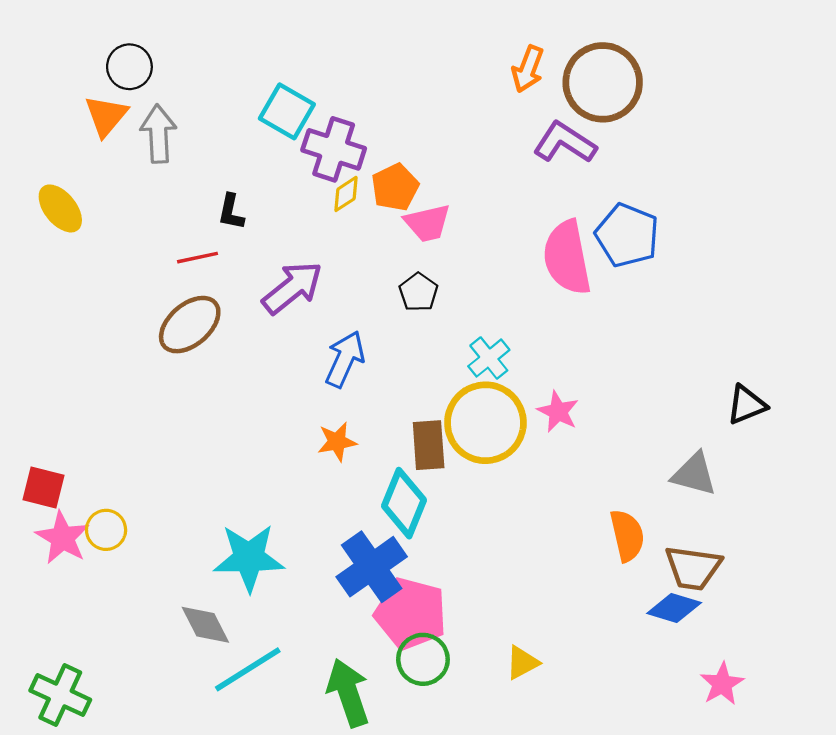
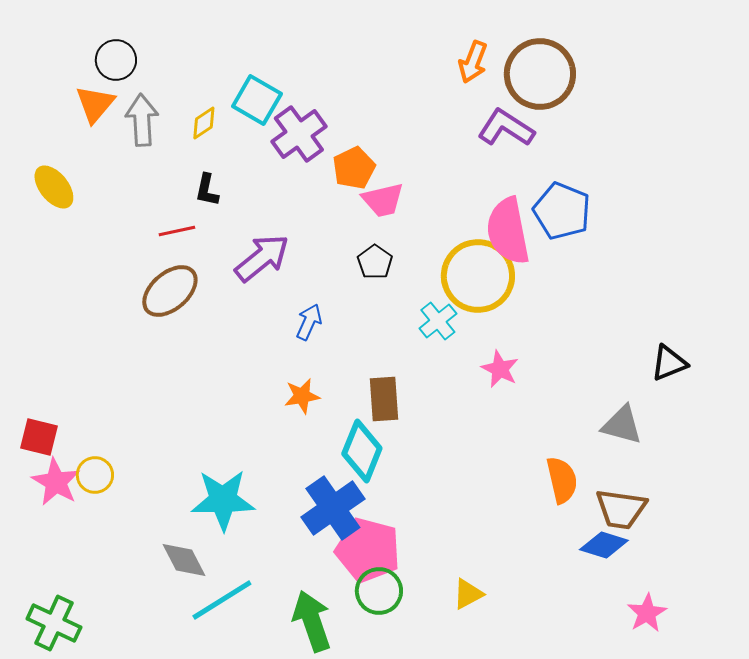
purple cross: (334, 149) -> (299, 134), turned 36
yellow diamond: (346, 194) -> (204, 123), moved
blue arrow: (345, 359) -> (309, 322), size x0.7
yellow circle: (485, 423) -> (478, 276), moved

